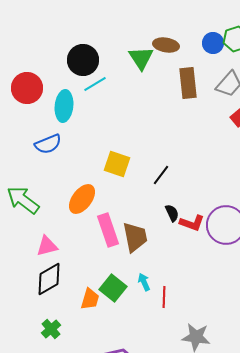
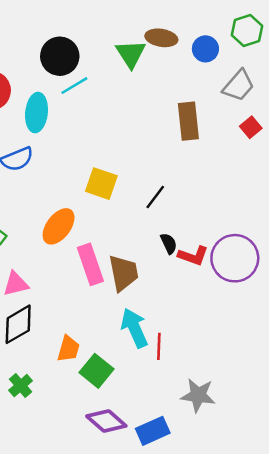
blue circle: (213, 43) -> (205, 49), moved
brown rectangle: (188, 83) -> (188, 121), moved
cyan arrow: (144, 282) -> (134, 328), size x1.8
green square: (113, 288) -> (96, 371), moved

